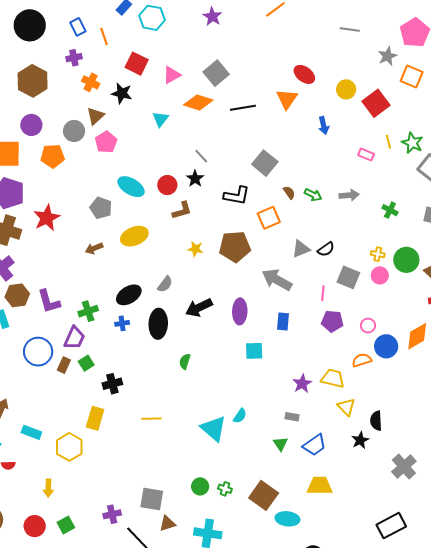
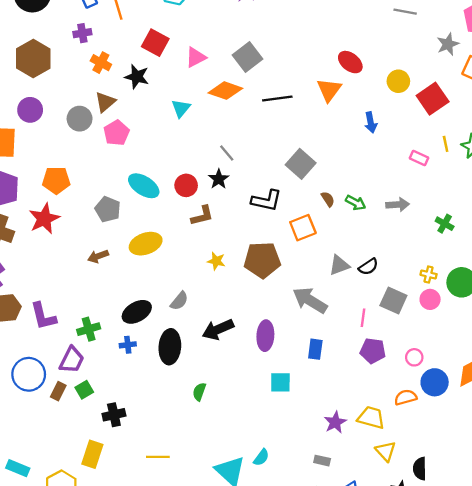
orange pentagon: (53, 156) -> (56, 180), moved

